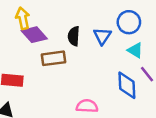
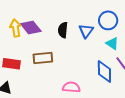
yellow arrow: (23, 18) -> (16, 28), moved
brown rectangle: (54, 58) -> (43, 58), moved

